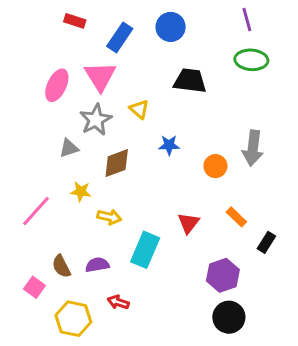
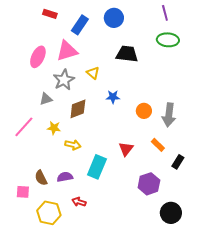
pink triangle: (100, 76) -> (67, 51), turned 45
gray arrow: (253, 148) -> (169, 115), moved
pink line: (36, 211) -> (24, 127), moved
pink square: (34, 287) -> (23, 192), turned -32
black circle: (229, 317) -> (171, 213), moved

